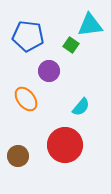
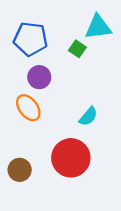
purple circle: (49, 71) -> (39, 77), moved

